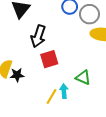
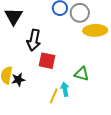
red square: (49, 59) -> (47, 61), turned 36

